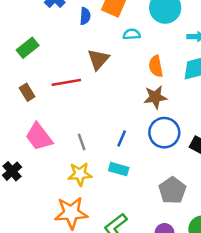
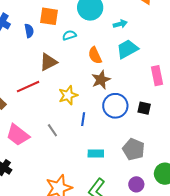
brown triangle: (98, 59) -> (48, 62), turned 36
cyan rectangle: (119, 169) -> (96, 154), moved
yellow star: (80, 174) -> (68, 95), moved

